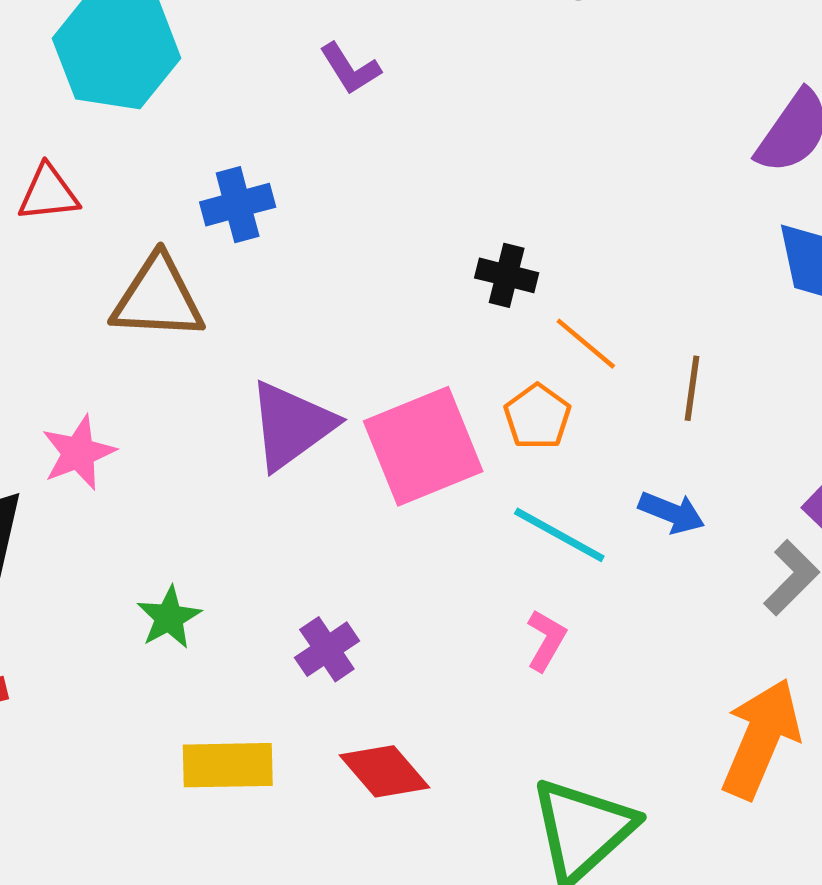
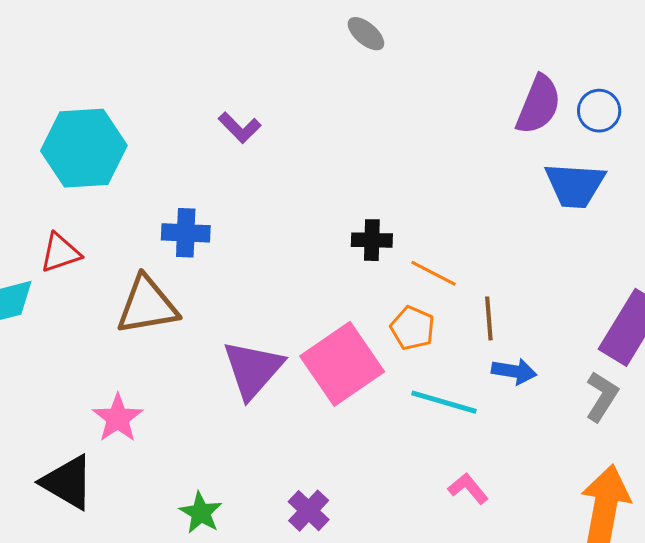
blue cross: (238, 205) -> (186, 233), turned 30
brown line: (692, 388) -> (489, 318), moved
pink L-shape: (546, 640) -> (468, 488), moved, turned -57

